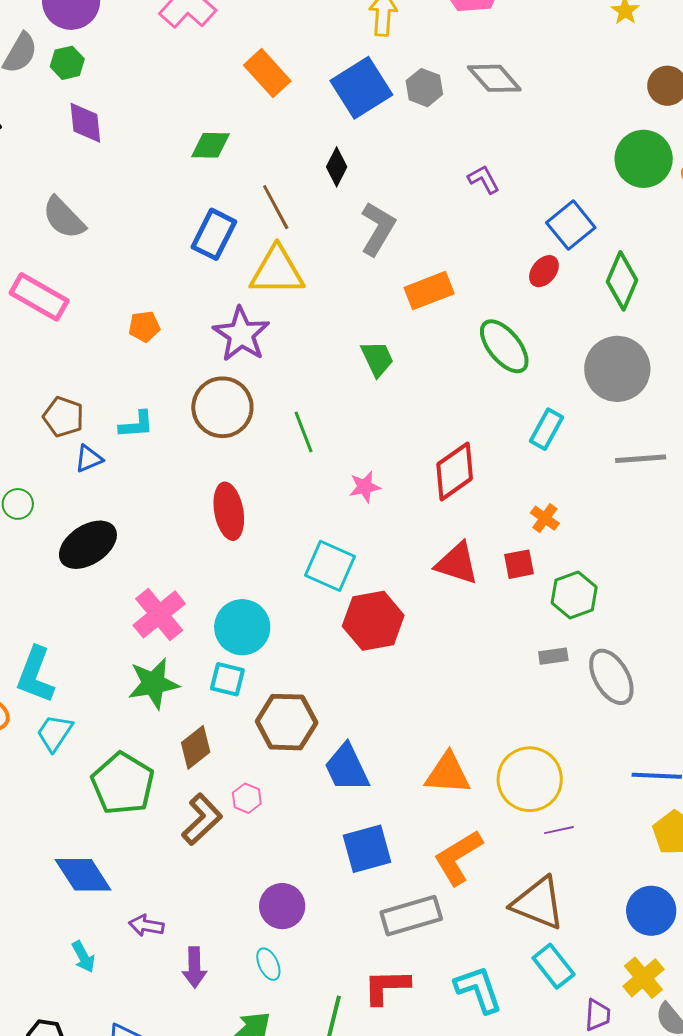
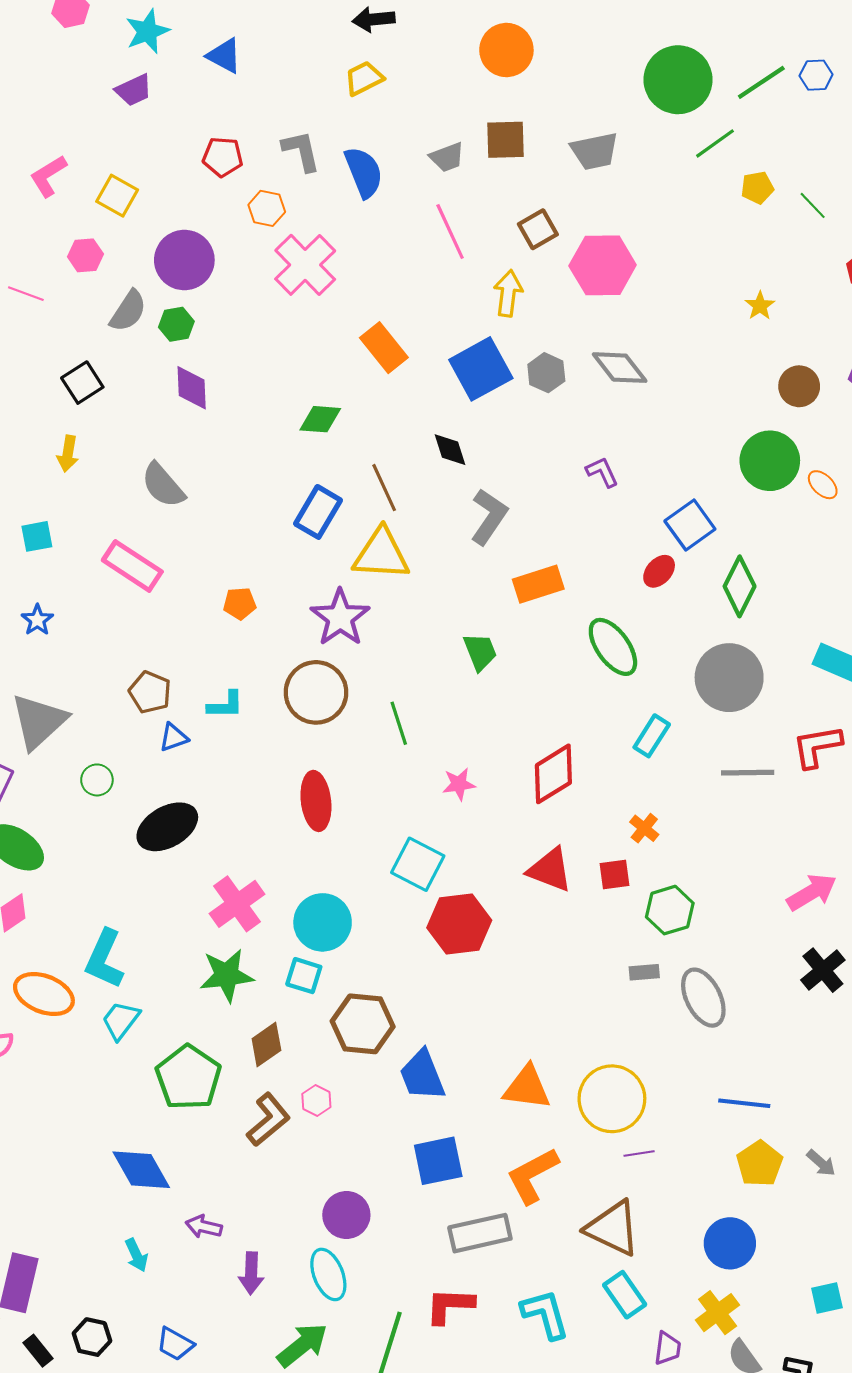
black diamond: (337, 167) -> (450, 450), turned -48
cyan ellipse: (268, 964) -> (328, 1274), size x1.5

